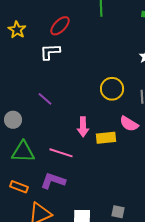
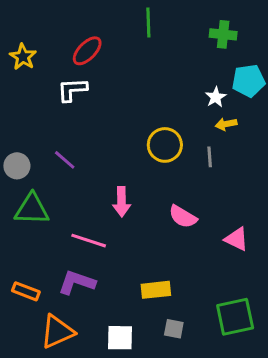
gray circle: (13, 120) -> (17, 166), moved
pink semicircle: (129, 124) -> (183, 217), moved
yellow rectangle: (106, 138) -> (156, 290), moved
green triangle: (23, 152) -> (32, 209), moved

